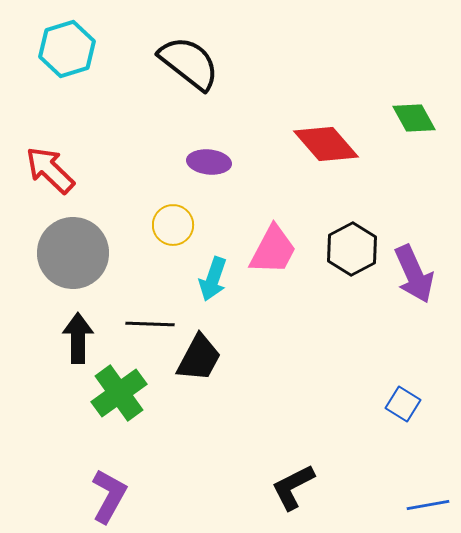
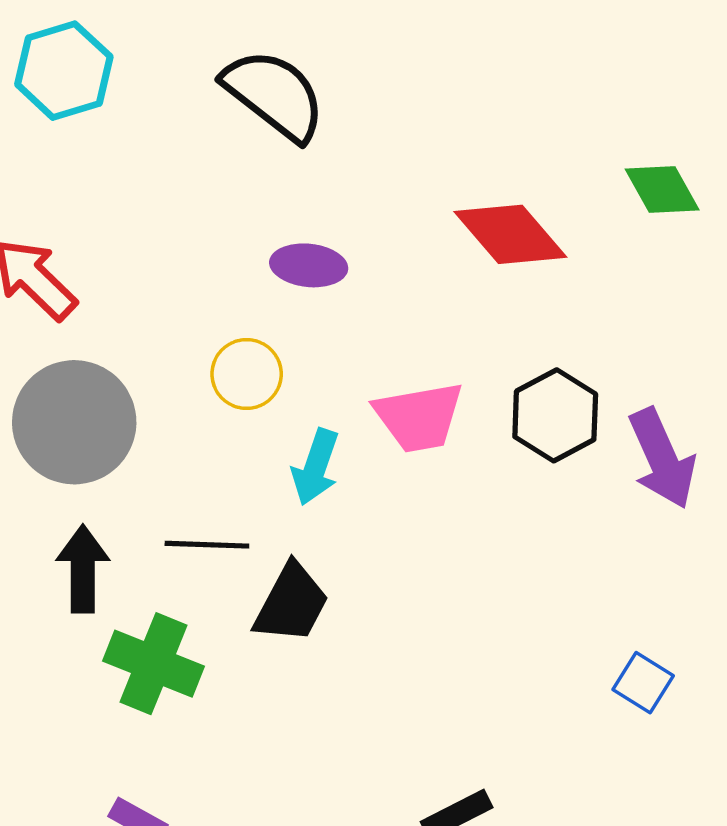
pink trapezoid: (273, 250) -> (419, 417), turned 52
green cross: (119, 393) -> (153, 664), turned -32

